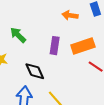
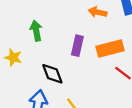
green arrow: (18, 35) -> (36, 31), turned 30

